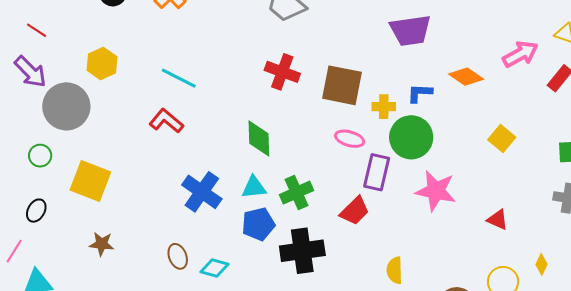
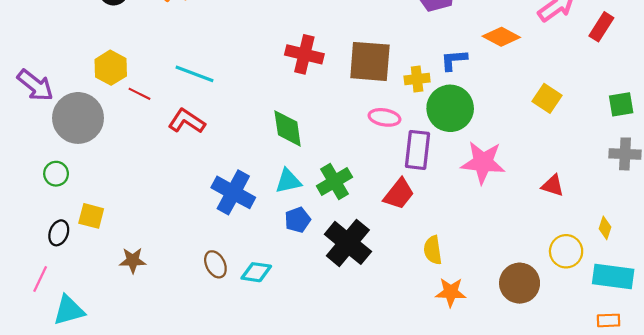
red line: (37, 30) -> (140, 94), moved
yellow square: (90, 181) -> (91, 216), moved, size x0.6
blue pentagon: (258, 224) -> (298, 220), size x0.7
black cross: (302, 251) -> (348, 243), turned -36
yellow semicircle: (395, 270) -> (433, 250), moved

